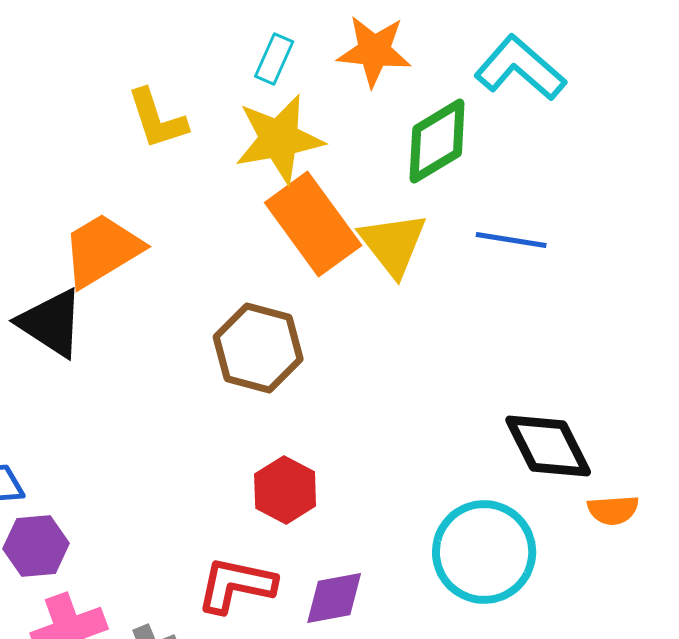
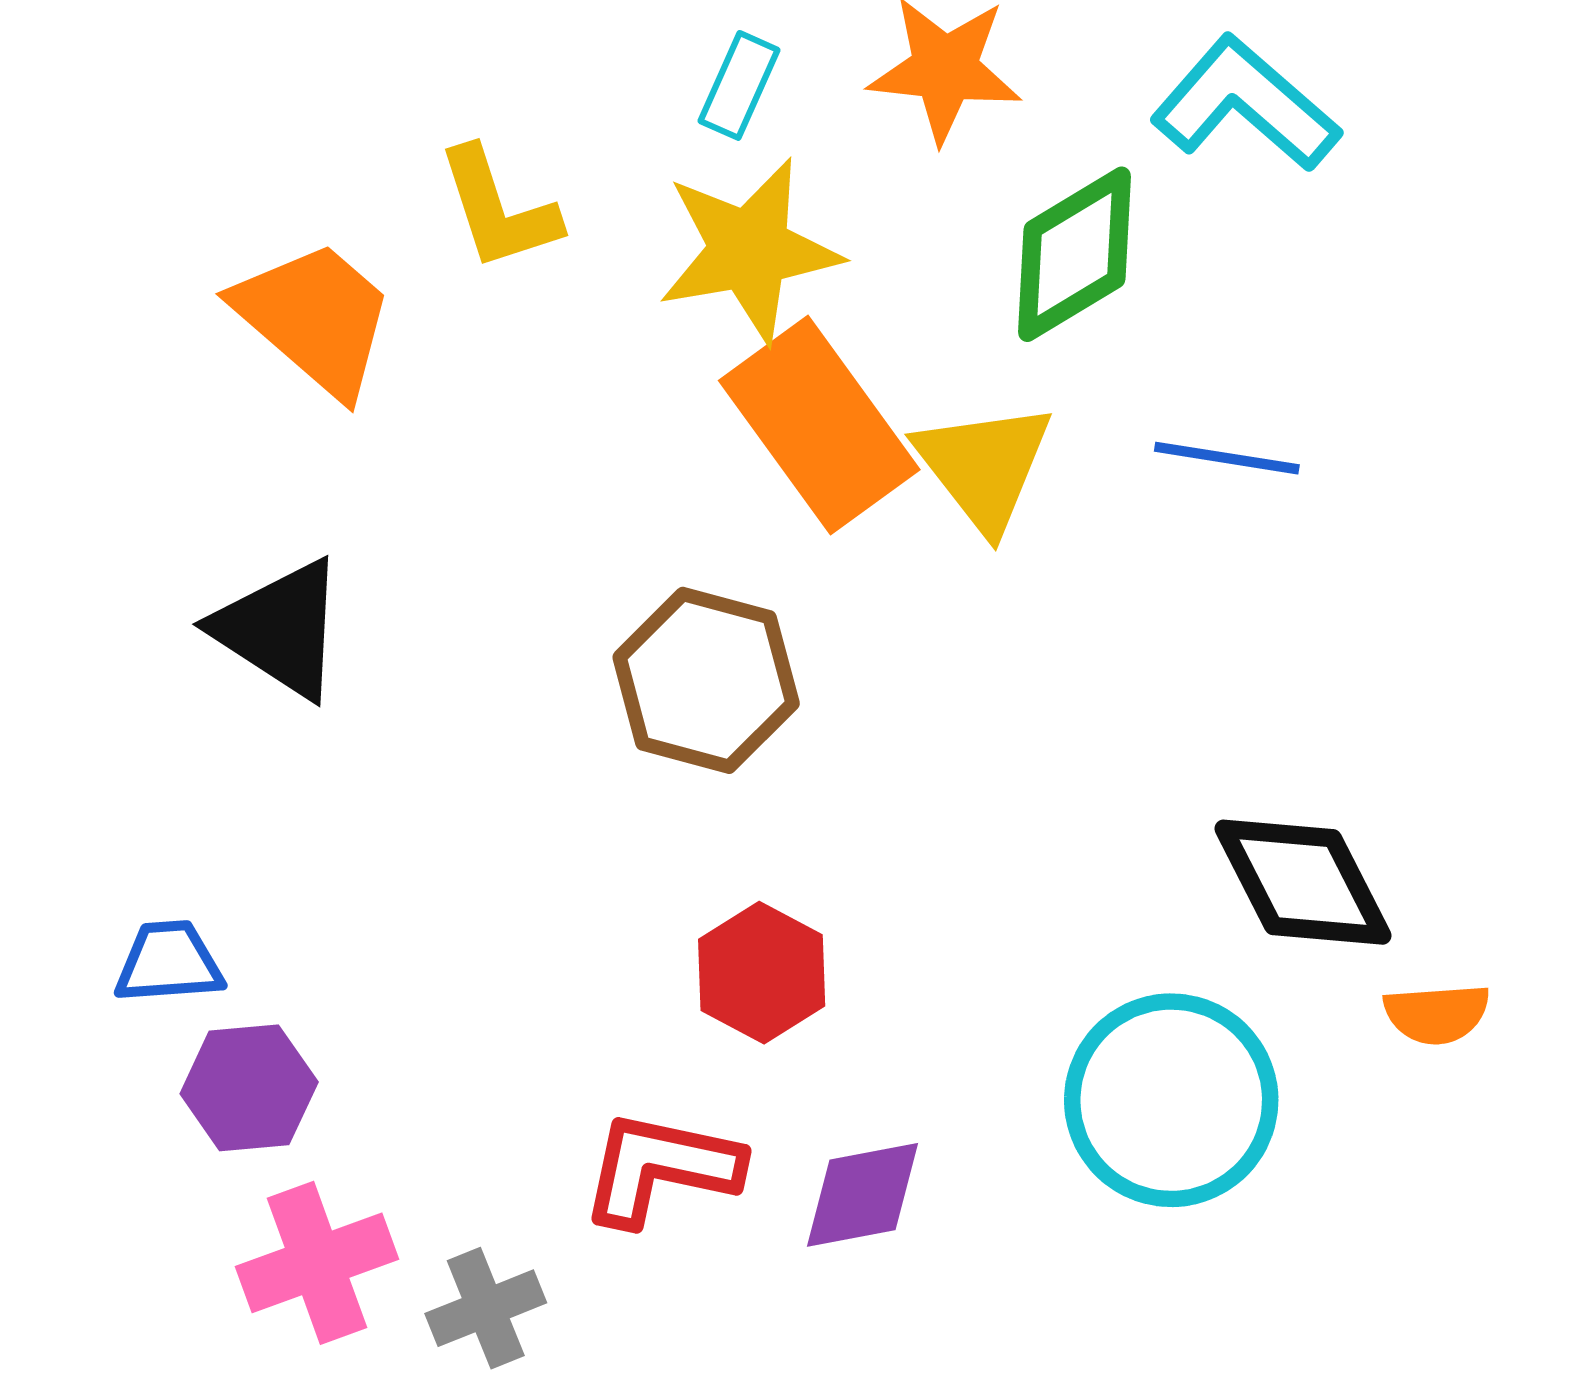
orange trapezoid: (102, 250) -> (315, 318), moved, turned 72

